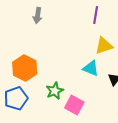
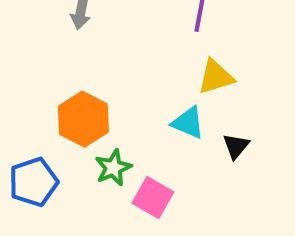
orange hexagon: (25, 68) -> (83, 119), moved

